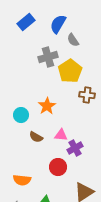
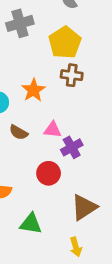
gray cross: (48, 57) -> (20, 23), moved
brown cross: (87, 95) -> (72, 75), moved

